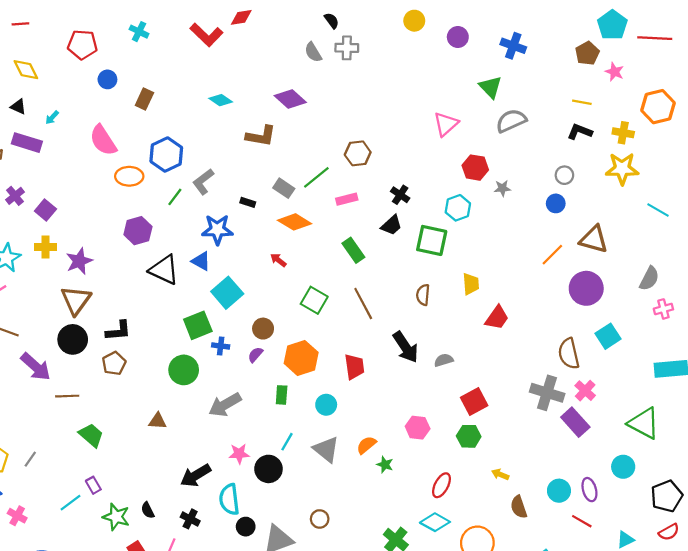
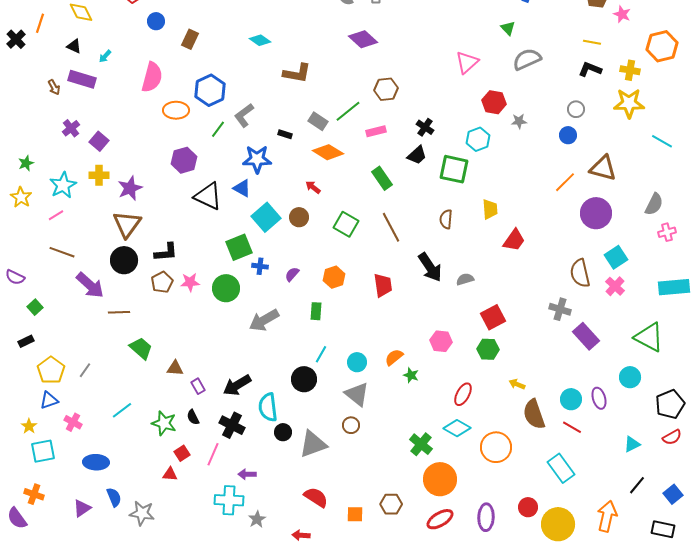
green triangle: (490, 87) -> (508, 28), size x0.7
purple diamond: (290, 99) -> (363, 39), moved
pink semicircle: (103, 140) -> (152, 77), turned -132
brown circle: (263, 329) -> (299, 217), moved
orange hexagon: (301, 358) -> (334, 277), size x0.7
pink cross: (585, 391) -> (615, 286), moved
gray cross: (547, 393) -> (560, 309), size x0.7
cyan circle: (326, 405) -> (357, 362), moved
brown triangle: (158, 421) -> (175, 368), moved
gray triangle: (326, 449) -> (357, 394), moved
pink star: (239, 454) -> (190, 282), moved
purple rectangle: (93, 485) -> (198, 386), moved
brown semicircle: (519, 507) -> (534, 414), size x1.4
black cross: (190, 519) -> (232, 425), size x1.4
red line: (582, 521) -> (572, 427), moved

